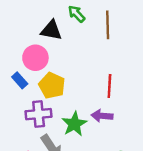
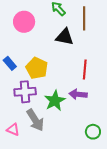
black triangle: (51, 30) -> (65, 37), moved
pink circle: (35, 58) -> (24, 22), moved

